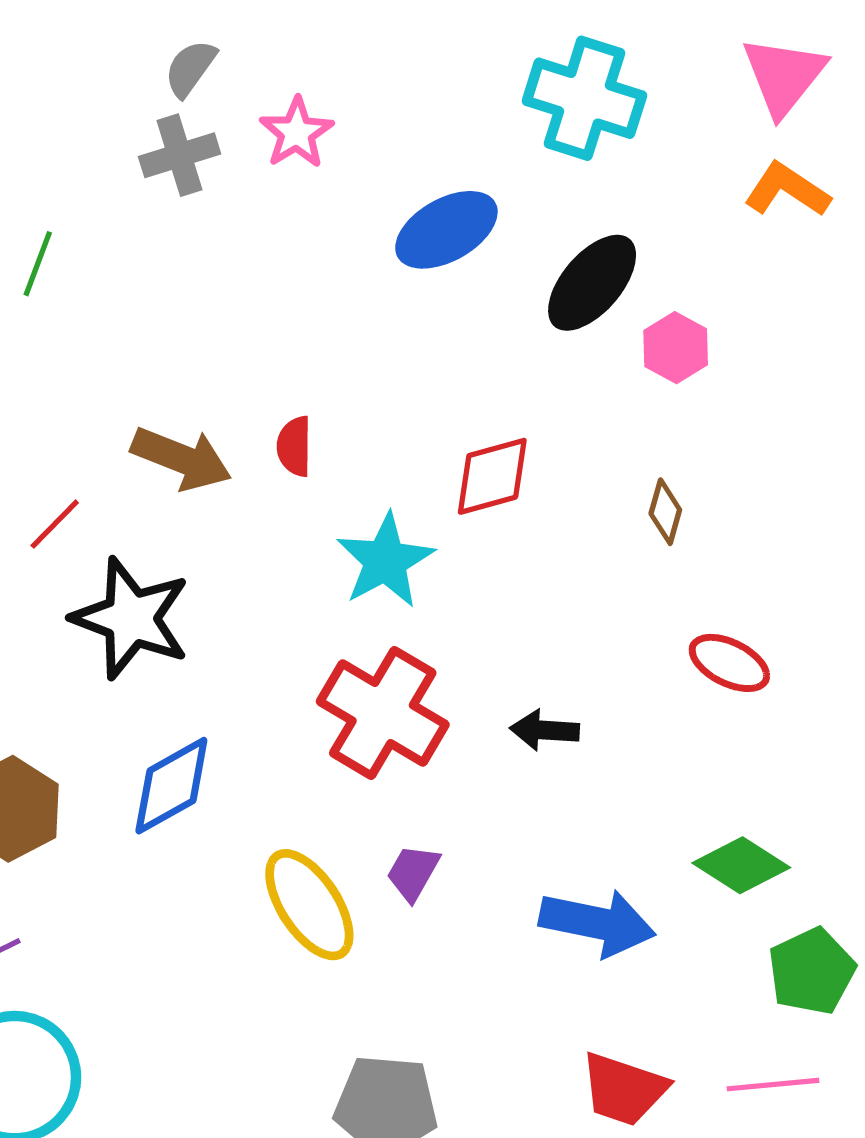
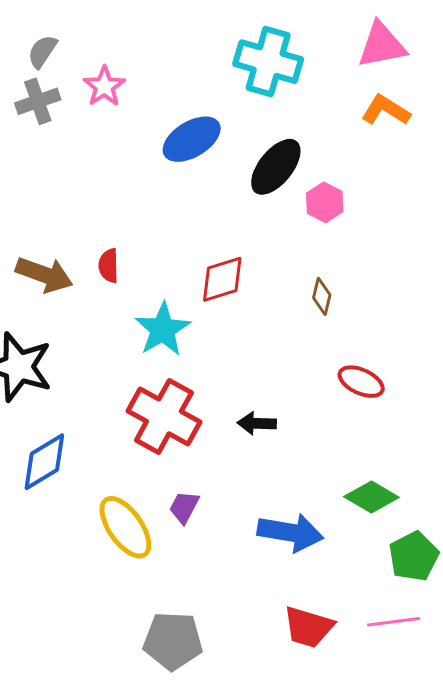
pink triangle: (784, 76) -> (382, 45), turned 42

